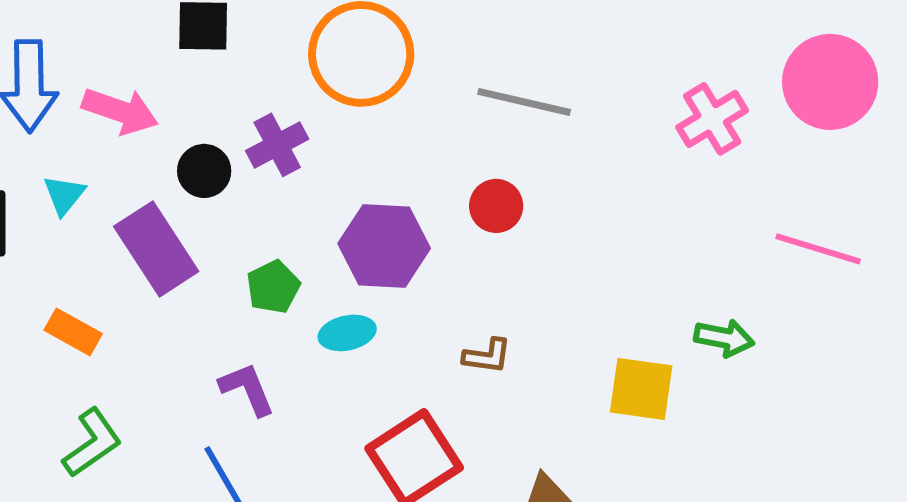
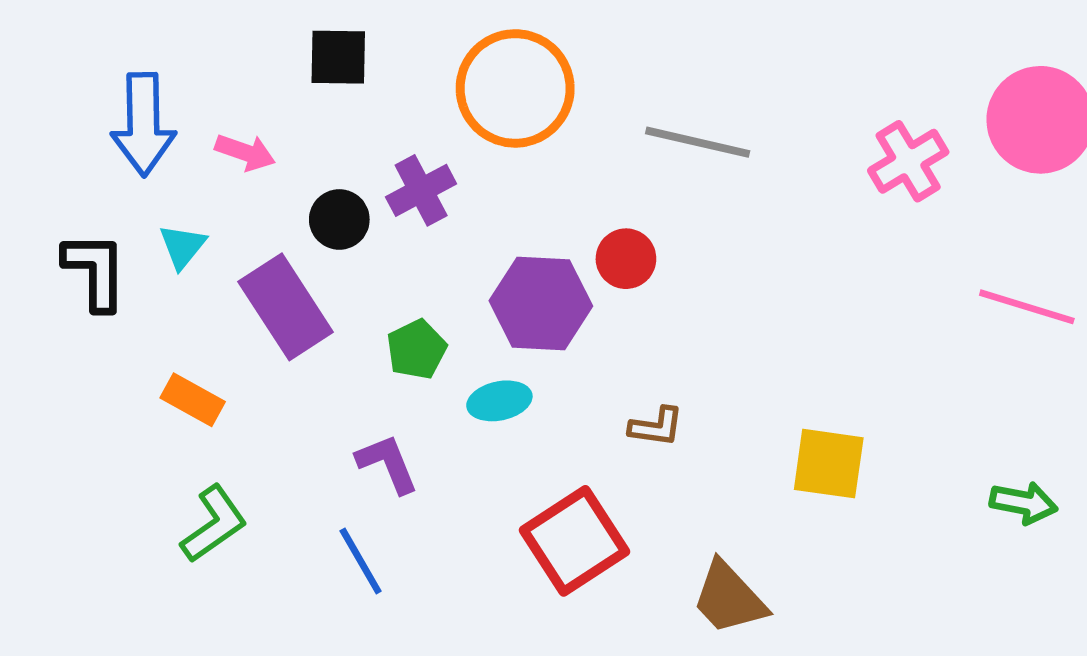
pink arrow: (120, 111) -> (245, 152), size x0.7
red circle: (496, 206) -> (626, 259), moved
green arrow: (724, 338) -> (1024, 503), moved

